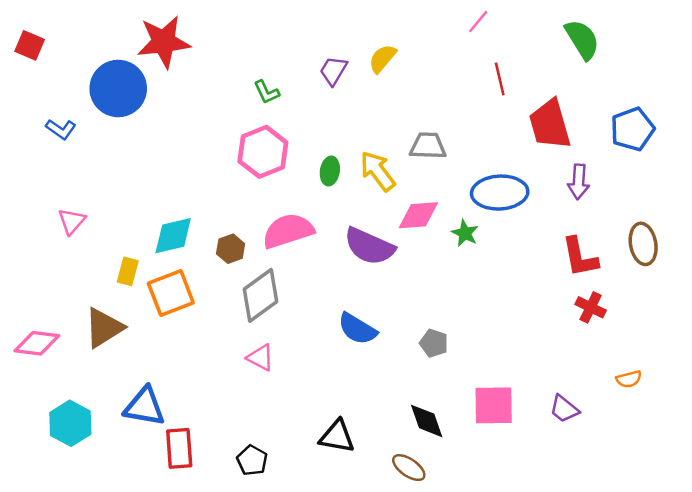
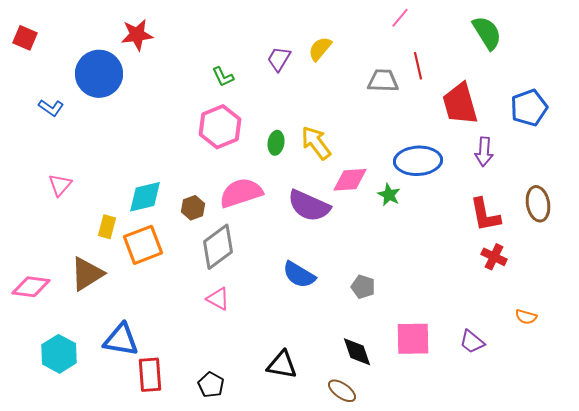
red star: (164, 42) -> (137, 35), size x0.7
gray trapezoid: (428, 146) -> (383, 81), moved
orange semicircle: (629, 379) -> (526, 317), turned 30

